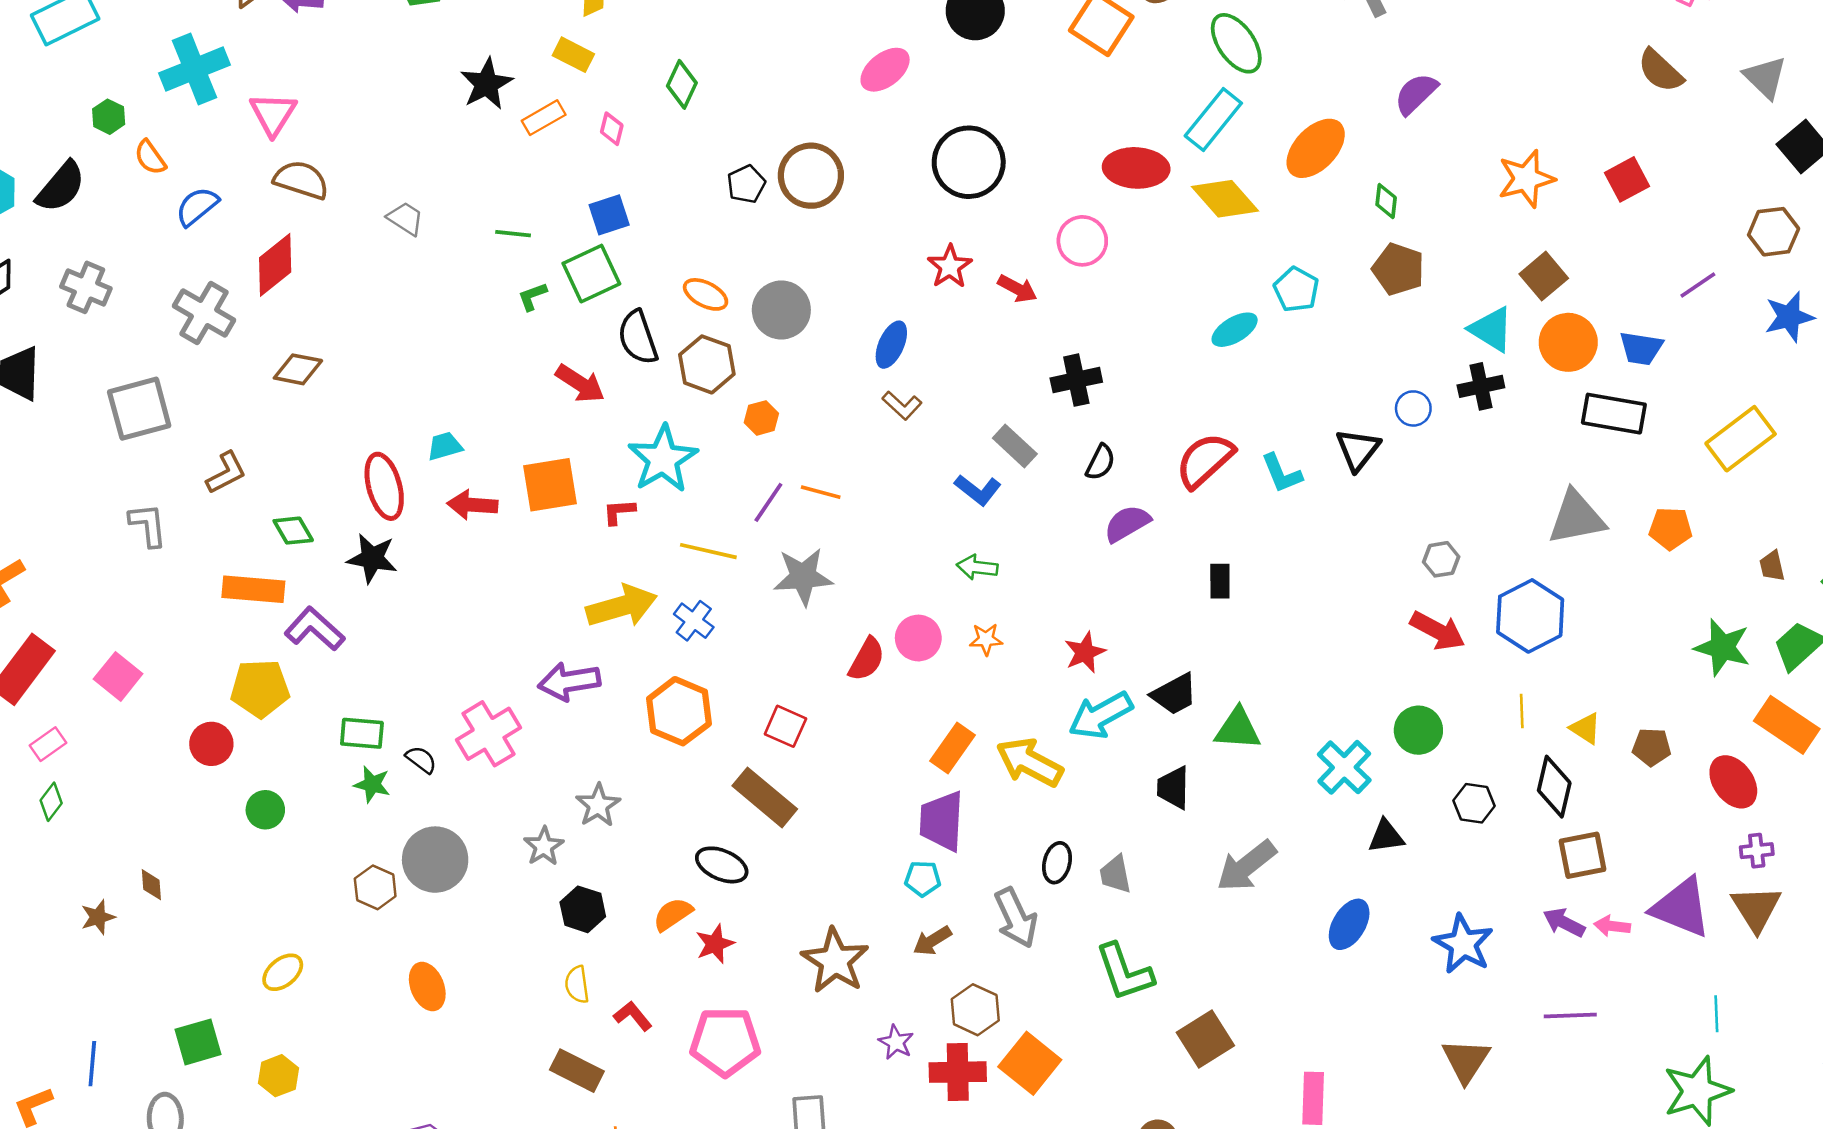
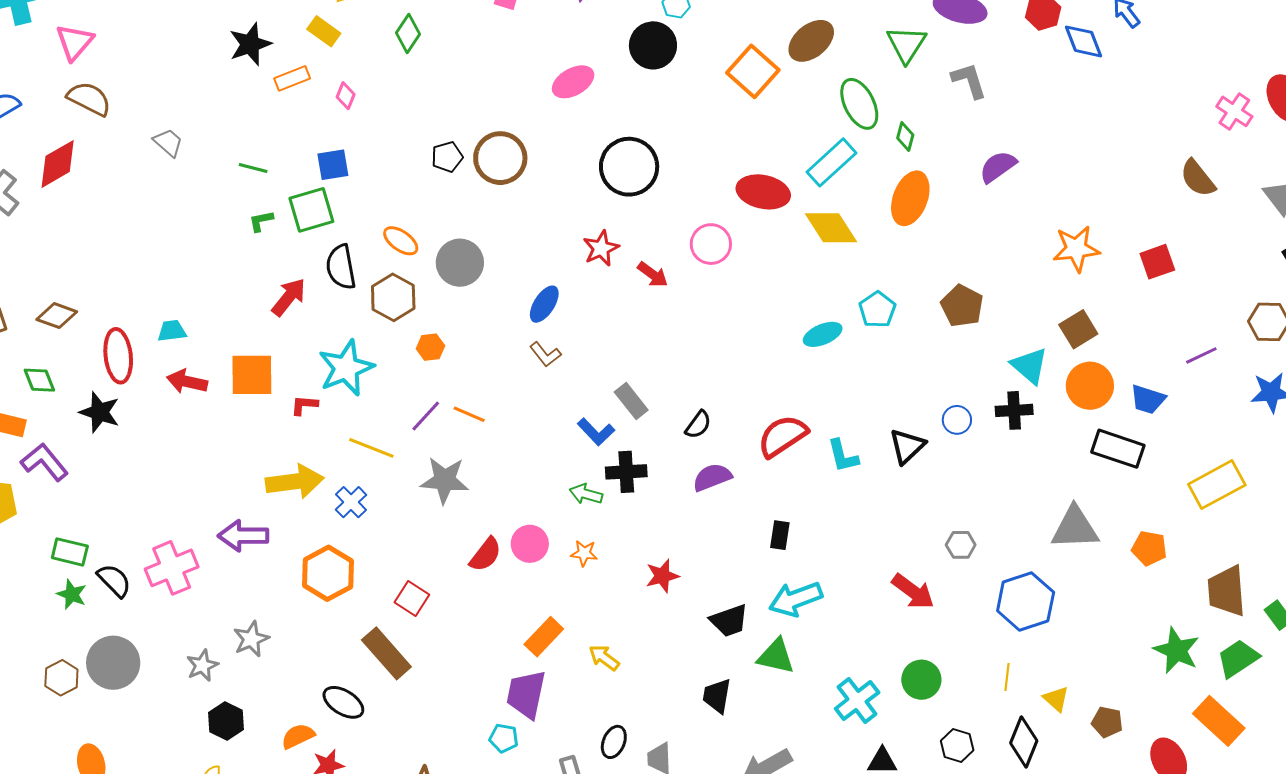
green diamond: (682, 84) -> (408, 33), moved
orange ellipse: (1316, 148) -> (910, 198), turned -32
green diamond: (1386, 201) -> (905, 137), moved
brown diamond: (298, 369) -> (57, 316), moved
black cross: (1076, 380) -> (626, 472), moved
red arrow: (580, 384) -> (289, 297), turned -93
brown trapezoid: (1772, 566) -> (1226, 591), size x2.0
red arrow: (1438, 631) -> (913, 591), moved
cyan arrow: (1101, 715) -> (796, 599), moved
black semicircle: (421, 760) -> (114, 580), size x1.4
yellow arrow: (1029, 762) -> (604, 658), size x0.6

